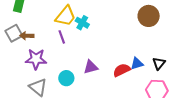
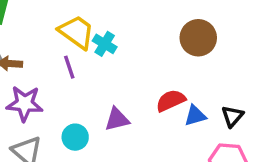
yellow trapezoid: (65, 16) -> (76, 32), turned -95
brown circle: (149, 16) -> (198, 38), moved
red semicircle: (122, 70) -> (171, 101), moved

